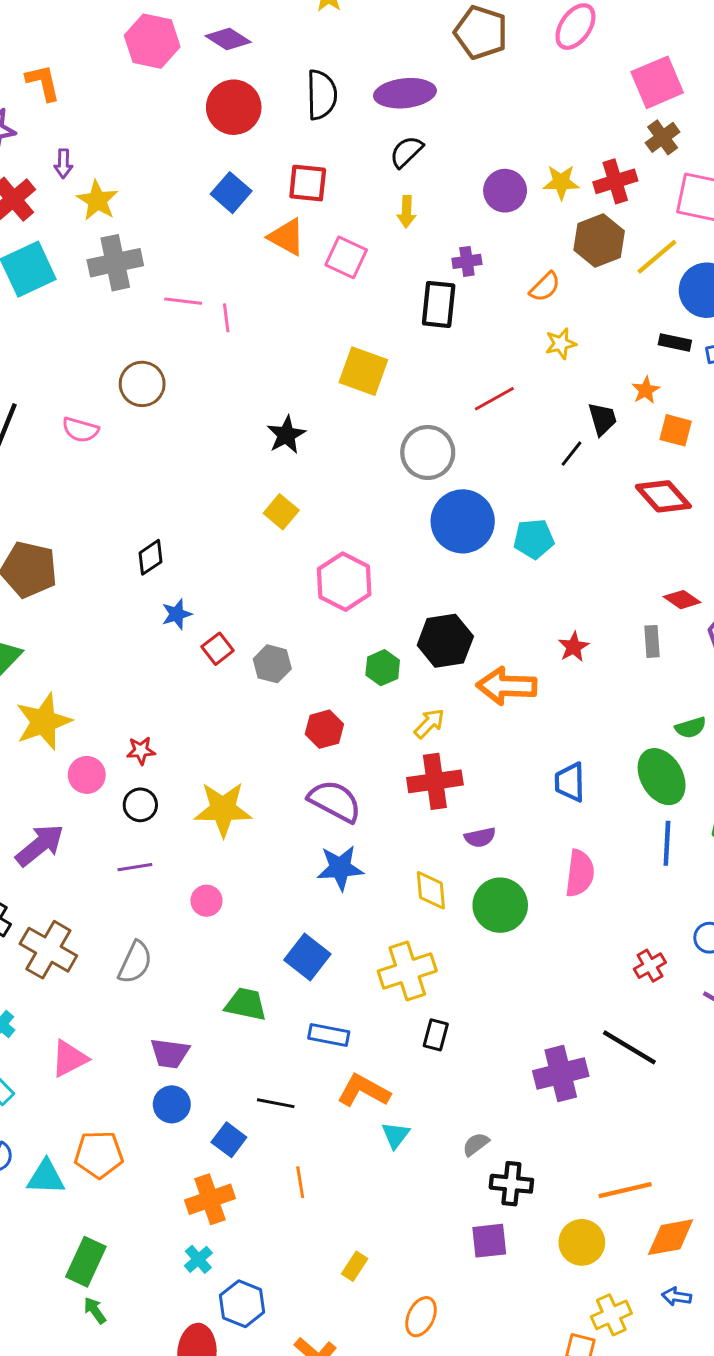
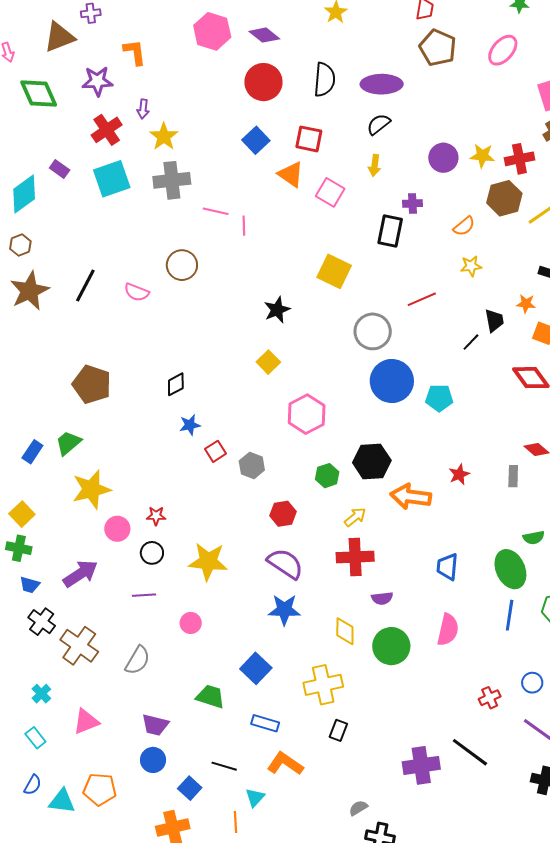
orange star: (646, 390) -> (526, 304), turned 30
cyan triangle: (395, 1135) -> (255, 797), moved

